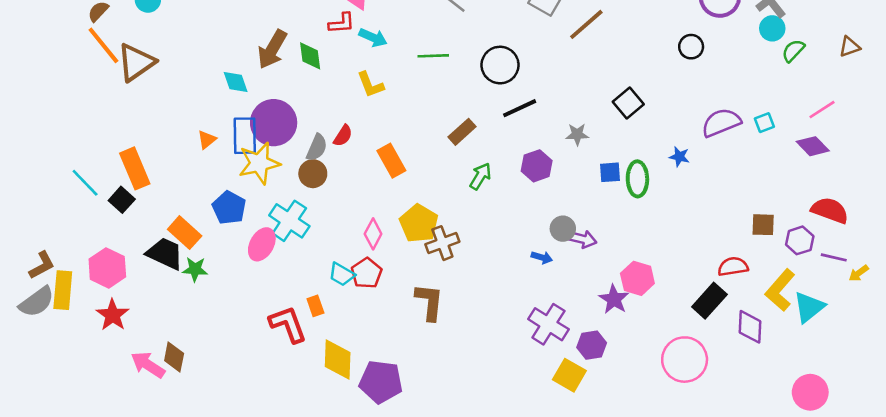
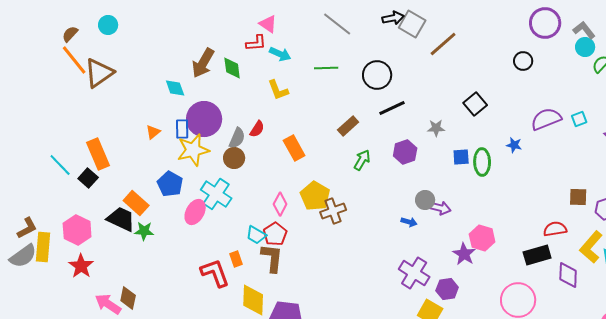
blue rectangle: (245, 136) -> (182, 129), size x0.7
black rectangle: (709, 301) -> (537, 255), turned 32
brown L-shape: (429, 302) -> (272, 258), moved

